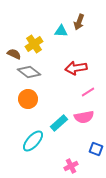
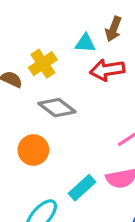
red arrow: (76, 68) -> (107, 70), moved
gray diamond: (29, 72) -> (57, 108), moved

